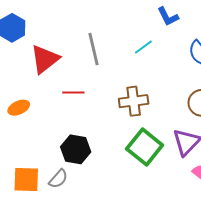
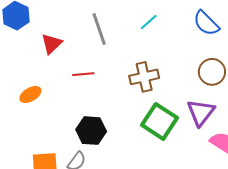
red triangle: (45, 59) -> (52, 44), size x0.7

